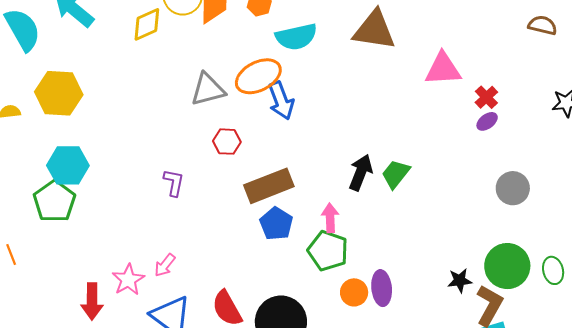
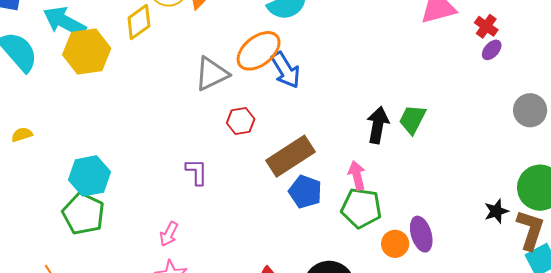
yellow hexagon: (59, 93) -> (87, 52), moved
pink arrow: (165, 265) -> (169, 234), moved

